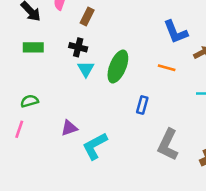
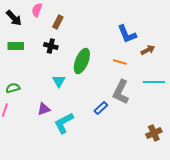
cyan triangle: (86, 69) -> (59, 81), moved
blue rectangle: (142, 105) -> (101, 108), moved, turned 32
gray L-shape: (168, 145) -> (121, 92), moved

